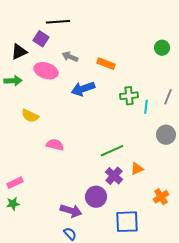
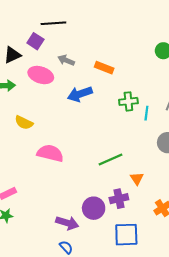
pink semicircle: (55, 145) -> (50, 153), size x1.4
orange triangle: (137, 169) -> (137, 179), turned -40
purple cross: (114, 176) -> (119, 199), moved, turned 36

